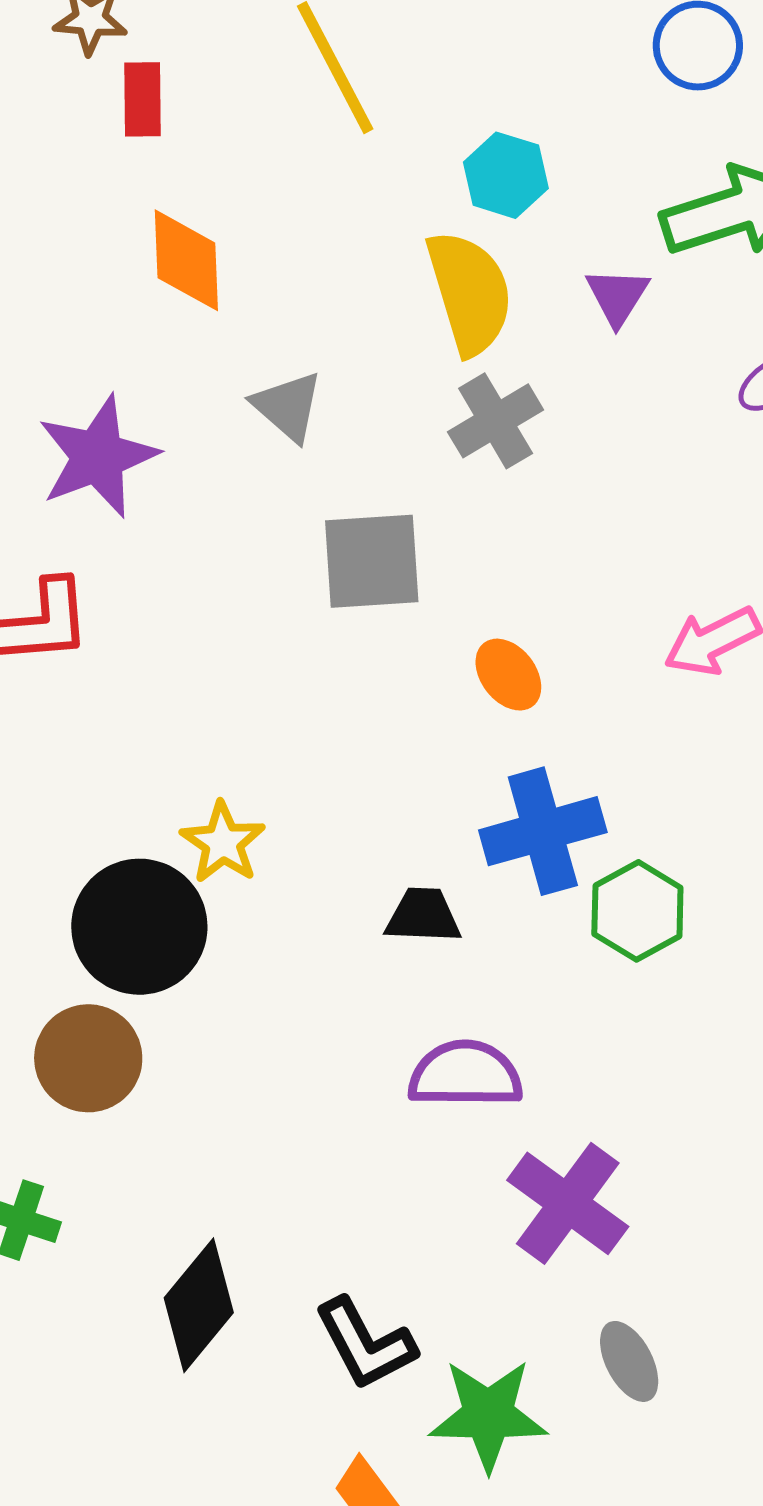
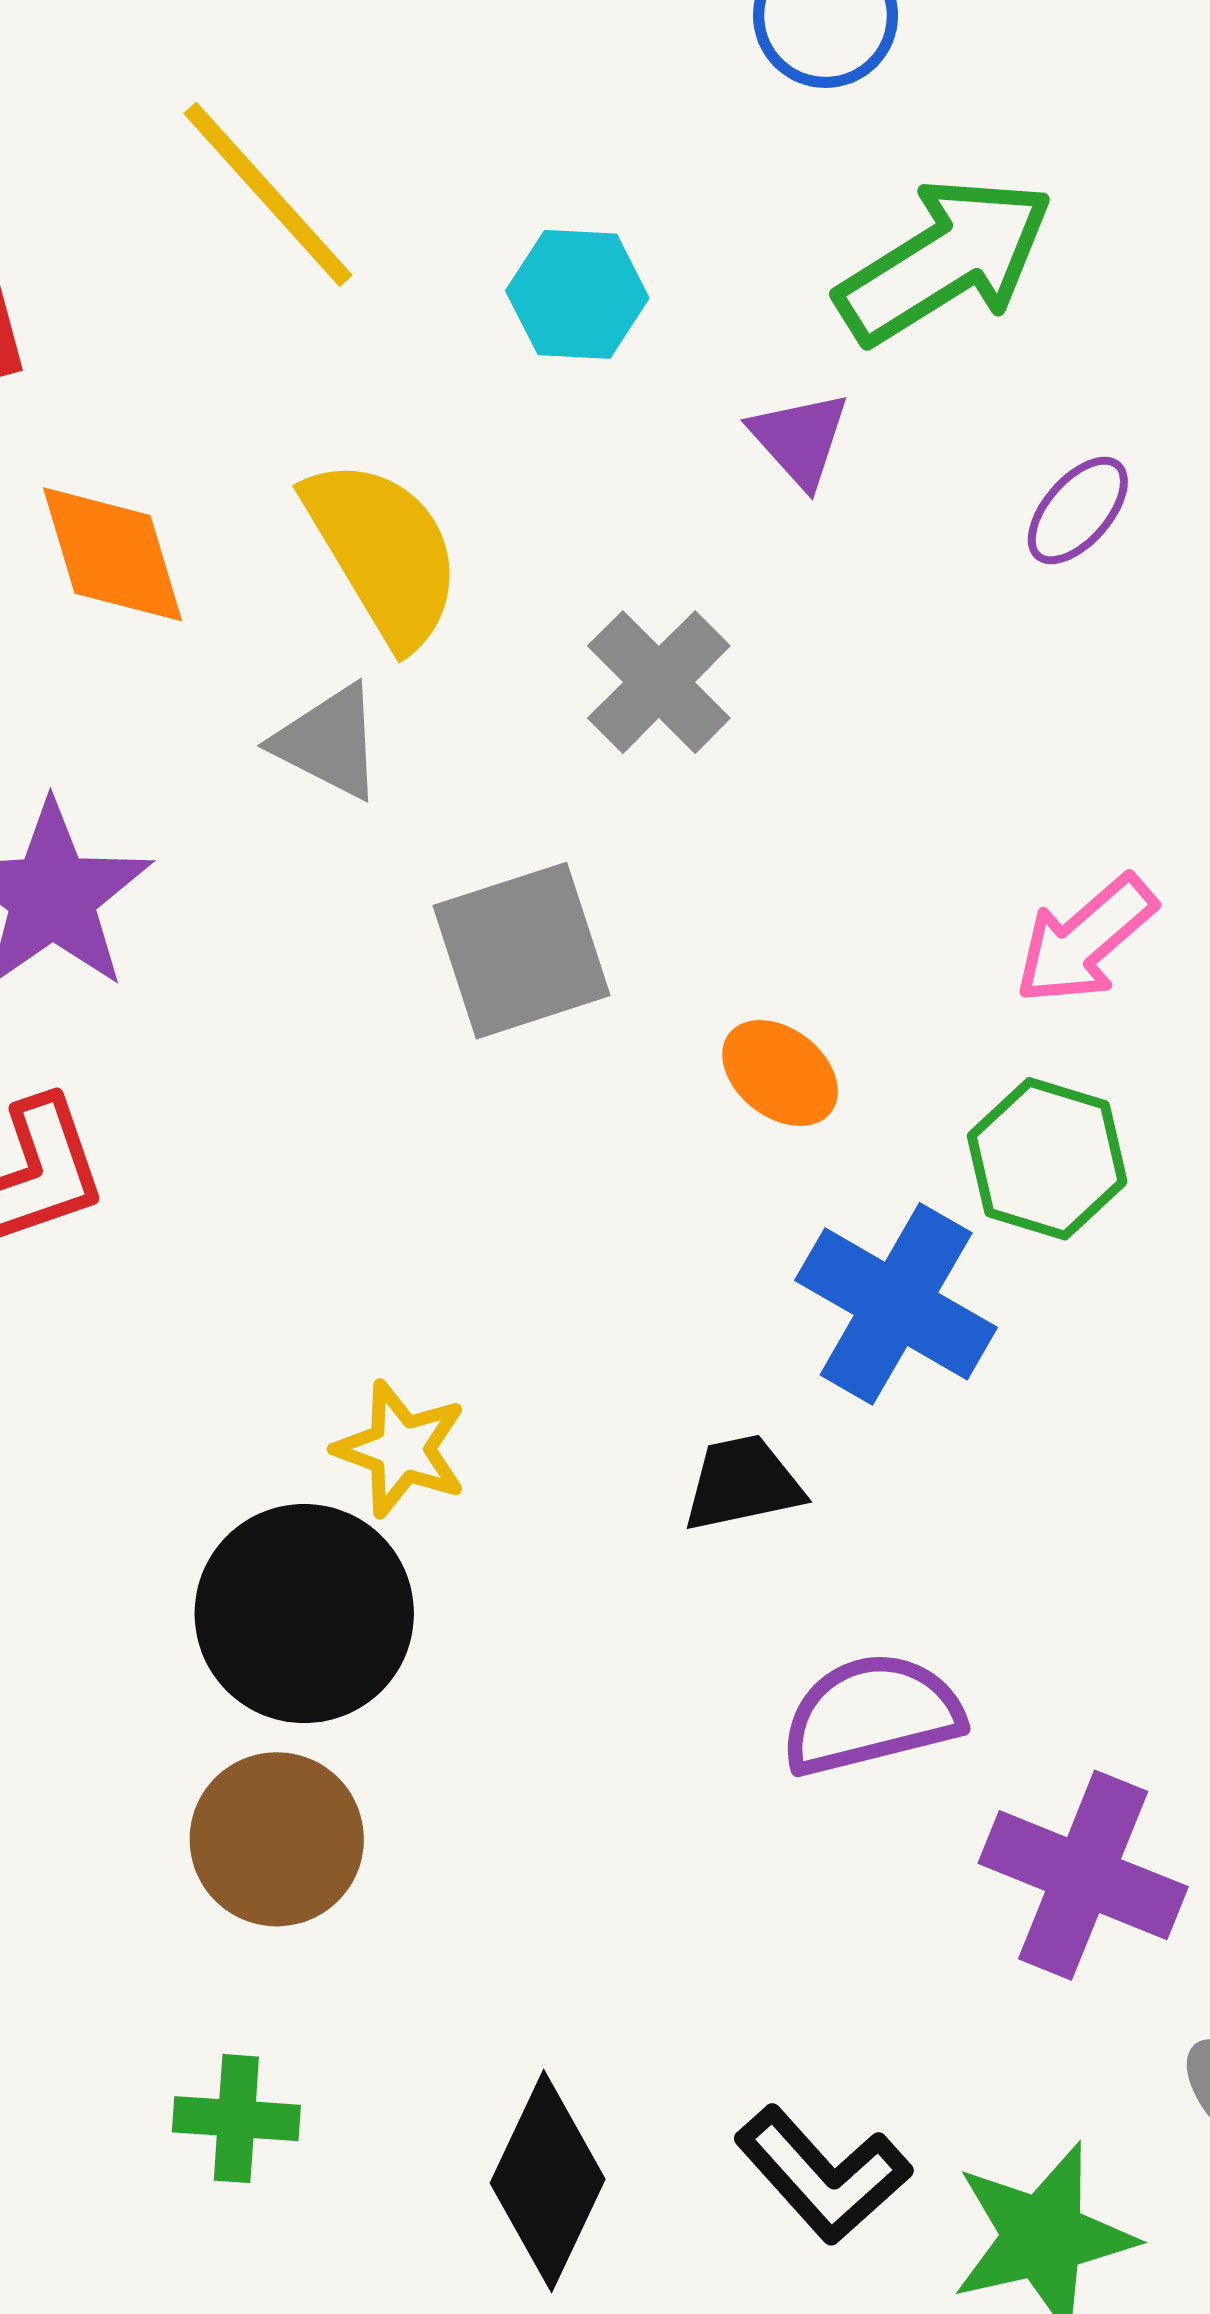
yellow semicircle: (470, 293) -> (383, 552), moved
blue cross: (543, 831) -> (896, 1304), turned -30
green hexagon: (637, 911) -> (1047, 1159), moved

